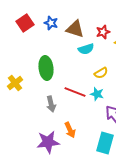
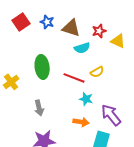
red line: (75, 92) -> (74, 78), moved
cyan star: (97, 94) -> (86, 99), moved
gray arrow: (51, 104) -> (39, 108), moved
orange arrow: (70, 130) -> (81, 122), moved, turned -56

